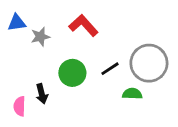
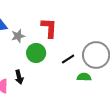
red L-shape: (84, 26) -> (49, 28), turned 45
green circle: (72, 73) -> (36, 53), moved

